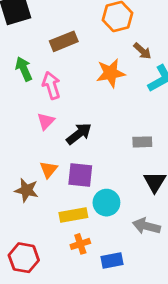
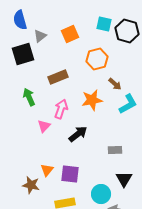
pink arrow: (51, 85) -> (61, 109), moved, turned 36
pink triangle: (46, 121) -> (44, 126), moved
black arrow: (79, 134) -> (78, 134), moved
cyan circle: (106, 203) -> (101, 194), moved

